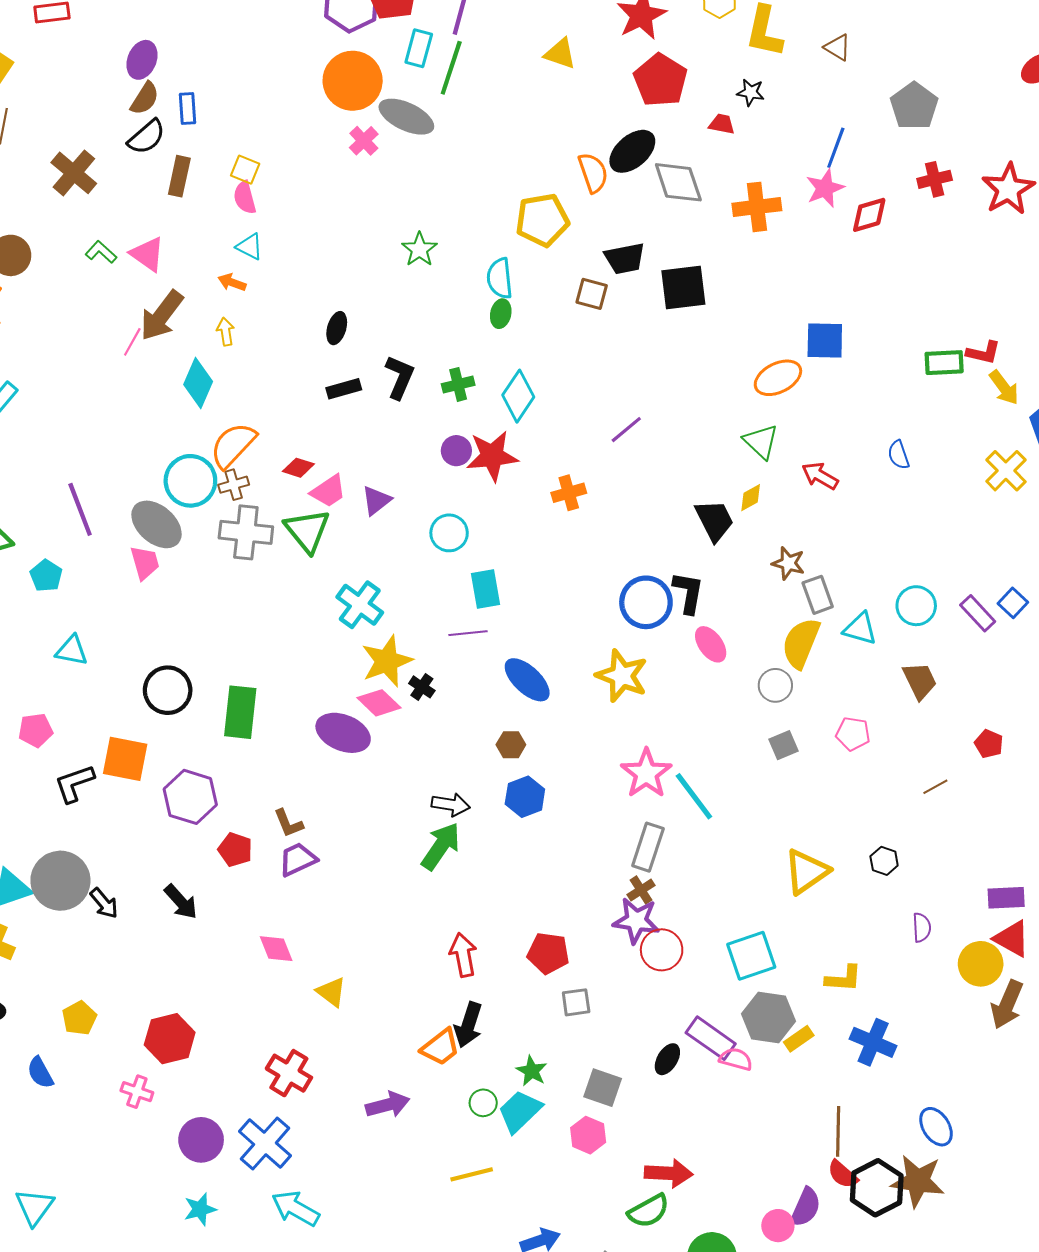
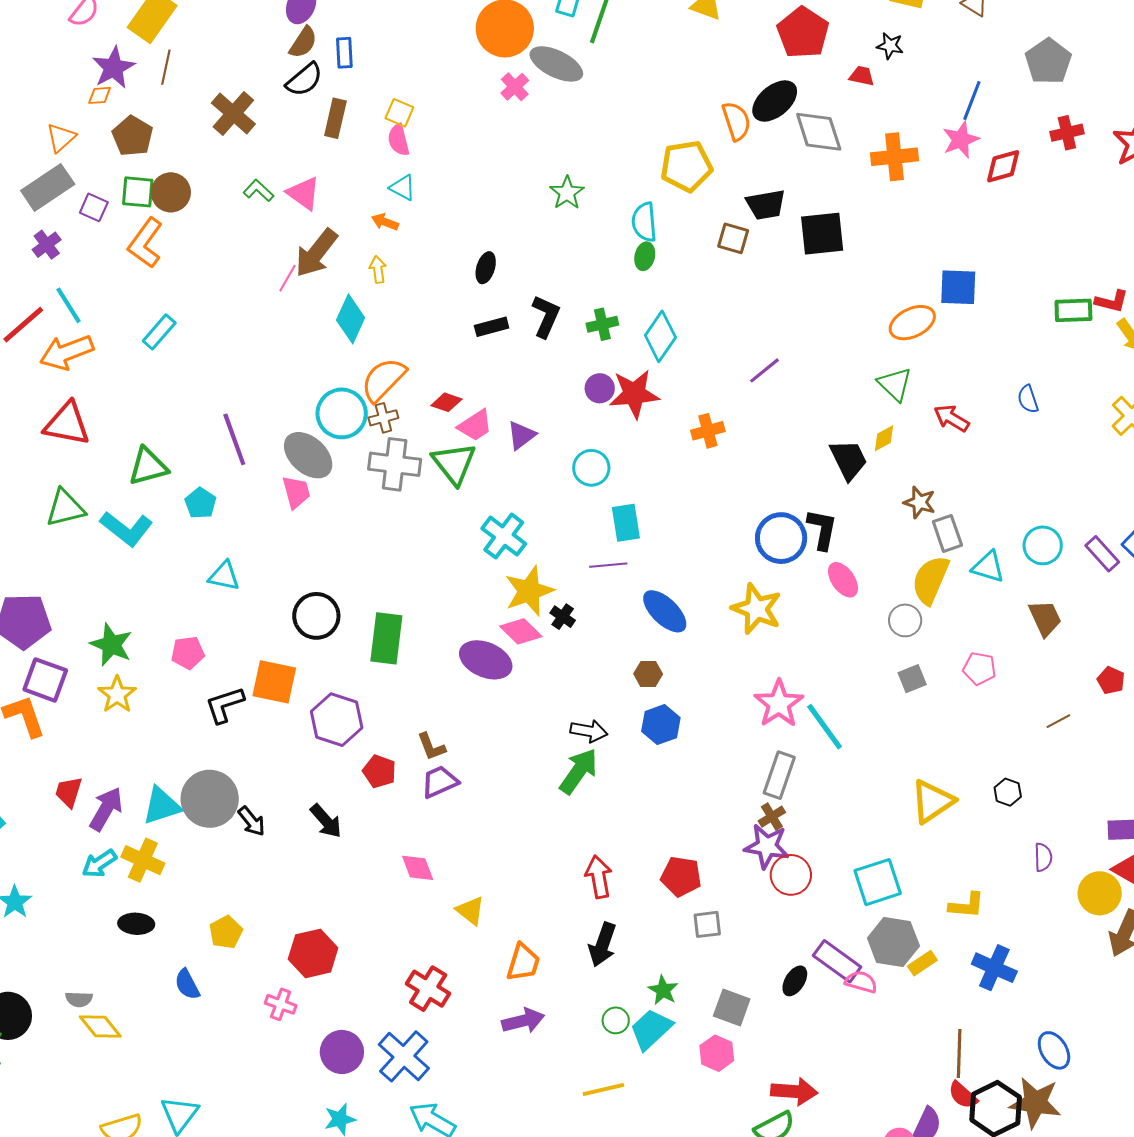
orange trapezoid: (440, 1047) -> (523, 962), moved, turned -36

